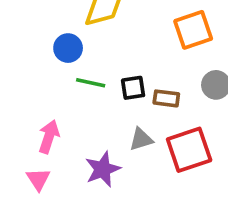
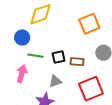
pink arrow: (49, 137) -> (22, 74), moved
gray triangle: (141, 139) -> (55, 81), moved

